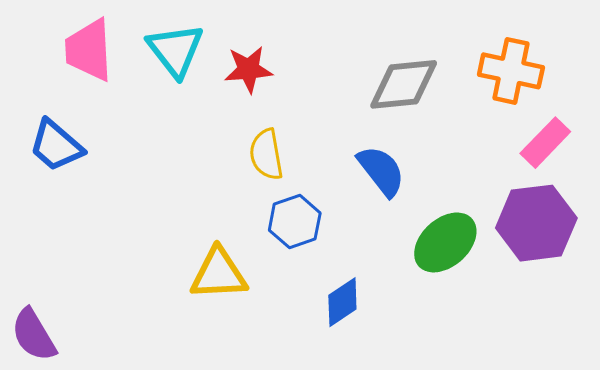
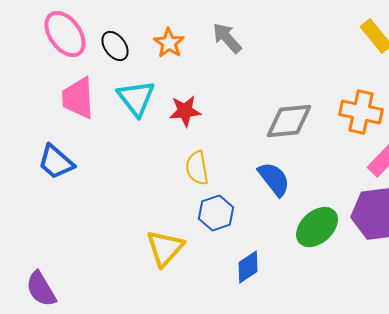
yellow triangle: (219, 274) -> (165, 248), turned -45

